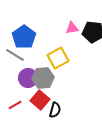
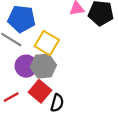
blue pentagon: (24, 37) -> (22, 19), turned -30
yellow square: (58, 58) -> (47, 43), moved, turned -30

